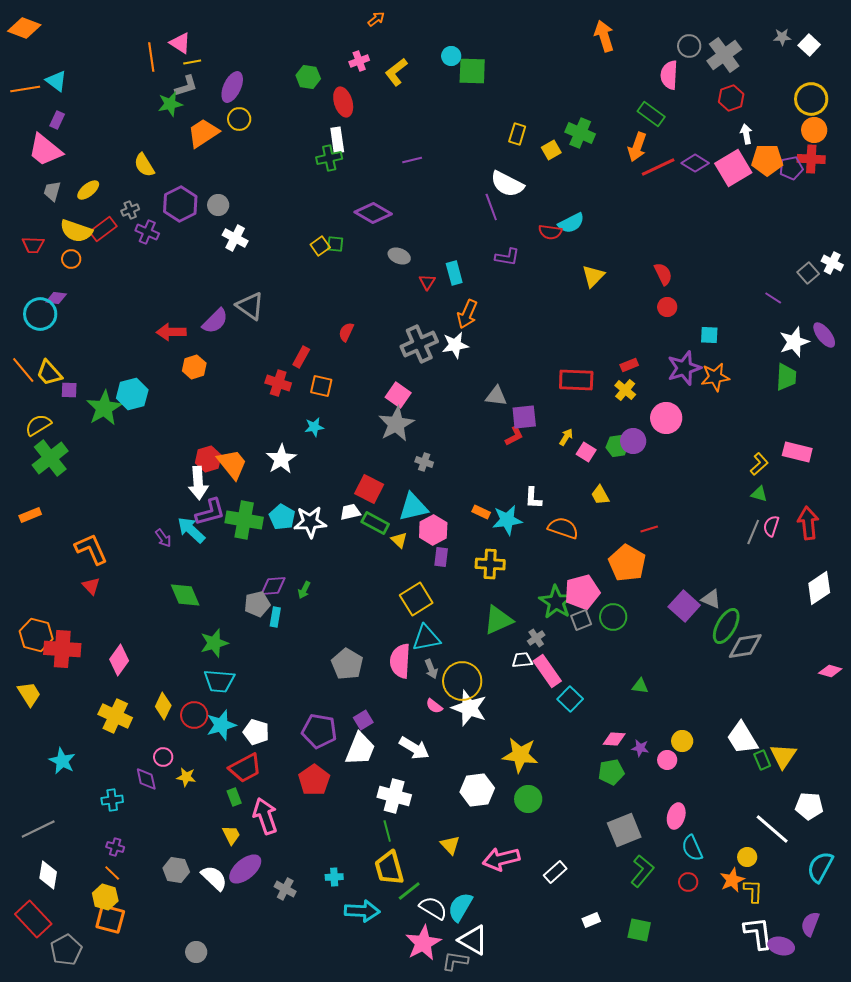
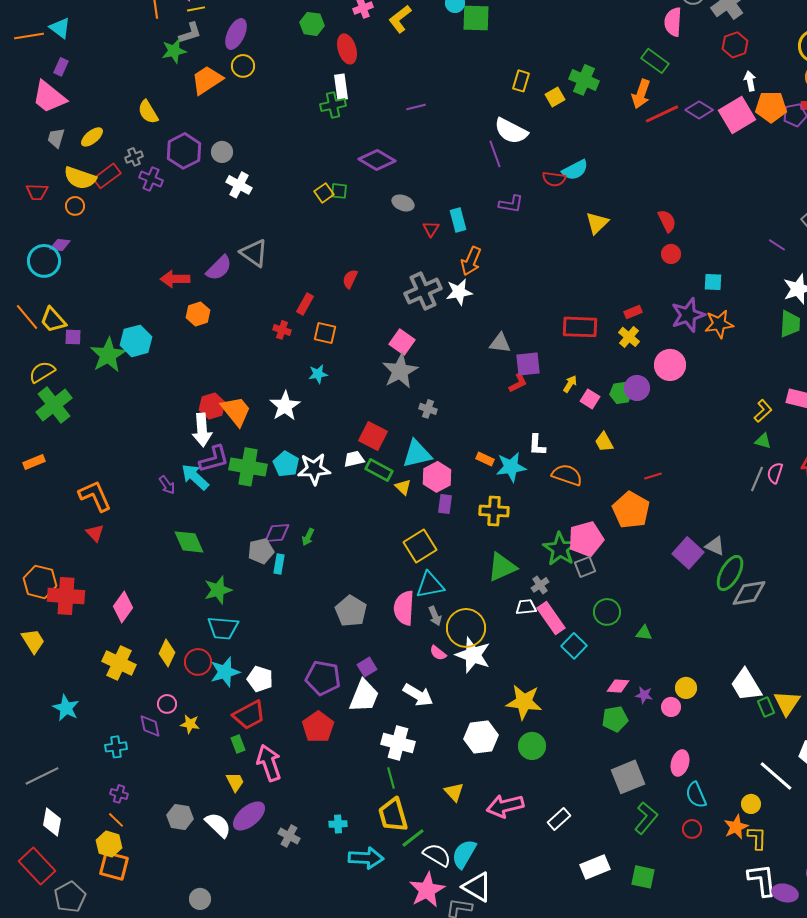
red cross: (278, 383) -> (282, 330), size x0.7
green circle: (613, 617) -> (607, 612), moved
white rectangle: (591, 920) -> (595, 867), size x1.6

